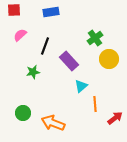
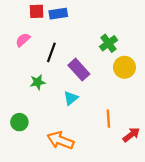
red square: (14, 10) -> (37, 11), moved
cyan triangle: (81, 86) -> (71, 98), moved
green circle: (23, 113) -> (19, 122), moved

